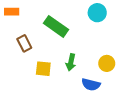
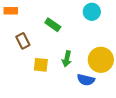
green rectangle: (56, 26) -> (53, 25), size x0.7
yellow circle: (107, 63) -> (101, 60), size x1.6

